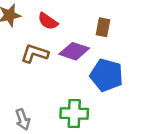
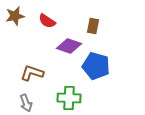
brown L-shape: (35, 54) -> (32, 73), moved

